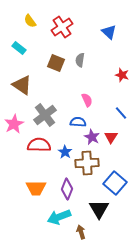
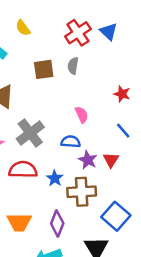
yellow semicircle: (30, 21) -> (23, 28), moved
red cross: (62, 27) -> (78, 33), moved
brown square: (56, 63) -> (44, 69), turned -30
red star: (122, 75) -> (122, 94), moved

